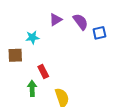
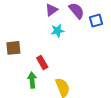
cyan star: (32, 37) -> (58, 31), moved

